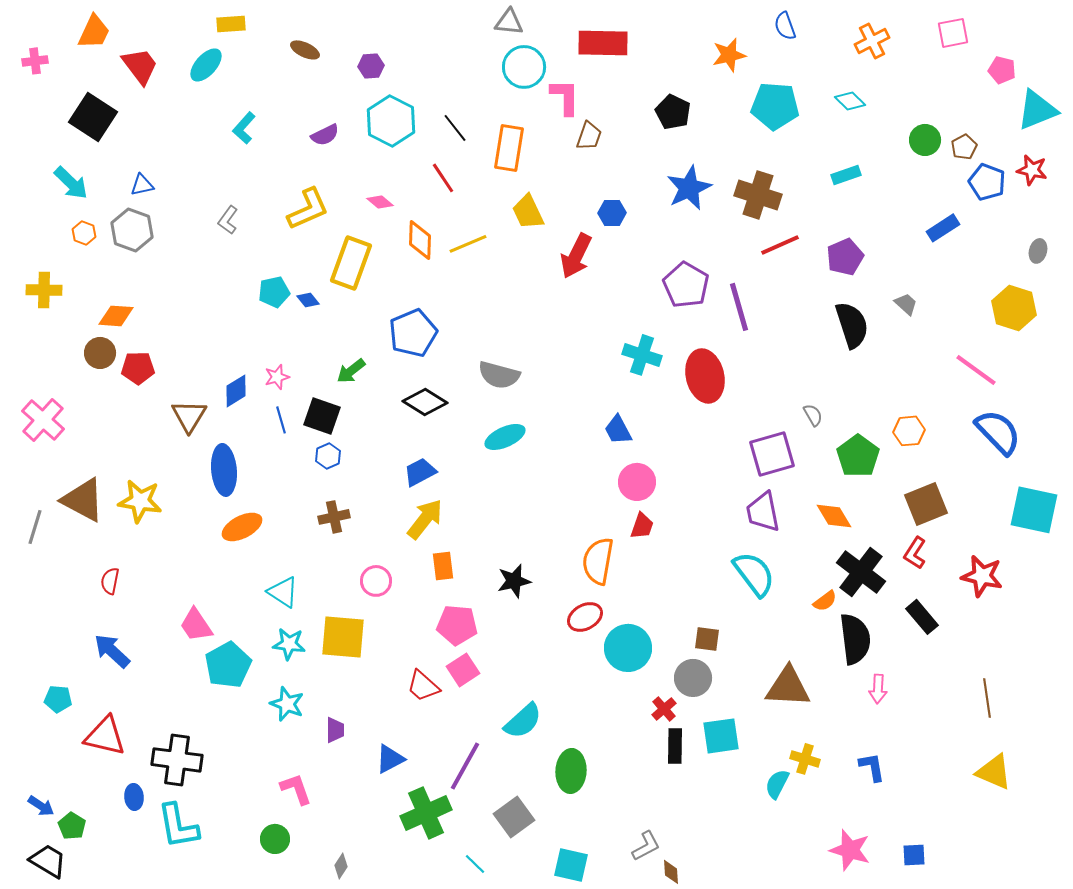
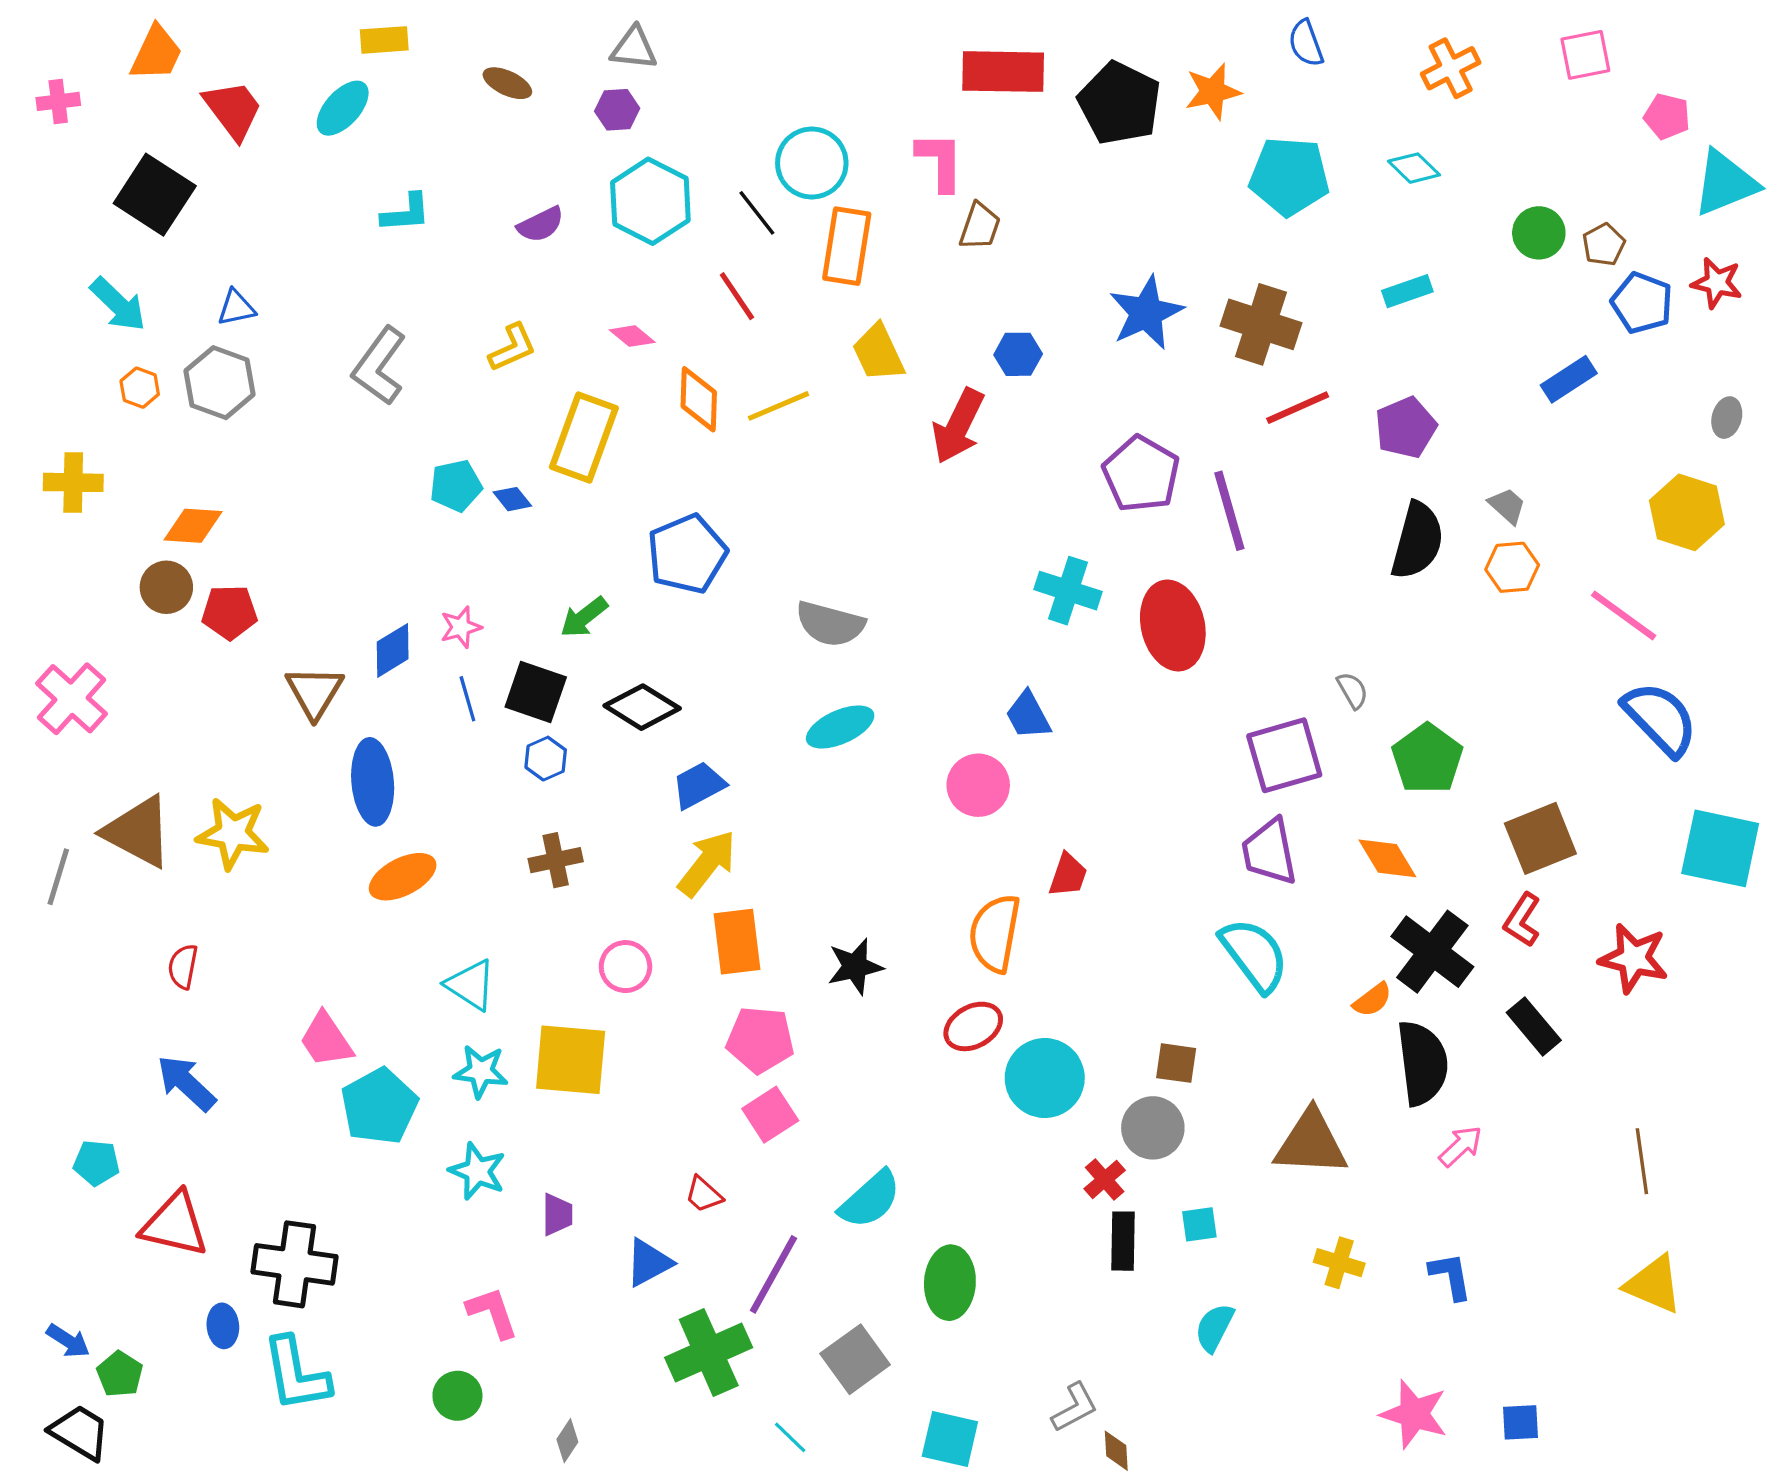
gray triangle: (509, 22) -> (634, 48), moved
cyan circle: (524, 67) -> (812, 163), moved
black pentagon: (673, 112) -> (1120, 103), moved, size x1.4
cyan L-shape: (244, 128) -> (406, 213), turned -136
yellow L-shape: (308, 209) -> (512, 348), size x0.7
gray L-shape: (228, 220) -> (379, 366), size x1.6
black semicircle: (852, 325) -> (1417, 541), turned 33
black diamond: (425, 402) -> (642, 707), moved
orange hexagon: (909, 431) -> (1512, 567), moved
pink circle: (637, 482) -> (978, 785), moved
orange rectangle: (443, 566) -> (737, 942), size x1.4
red trapezoid: (423, 686) -> (704, 1194), moved, size x0.7
pink arrow: (878, 689) -> (1461, 1146), turned -136
cyan square: (721, 736) -> (1199, 1224), size x0.6
cyan semicircle: (777, 784) -> (1214, 1328), moved

